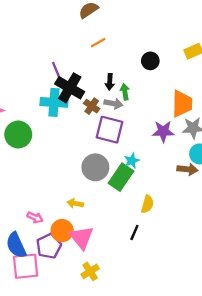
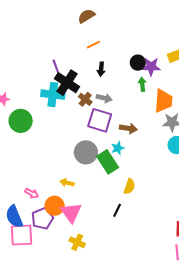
black arrow: (110, 82) -> (101, 69), moved
green arrow: (125, 92) -> (142, 84), moved
purple star: (163, 131) -> (151, 67), moved
brown arrow: (187, 169) -> (128, 128), moved
green rectangle: (121, 177) -> (108, 162), turned -70
yellow cross: (90, 271) -> (77, 242), turned -35

